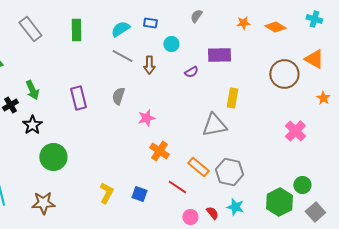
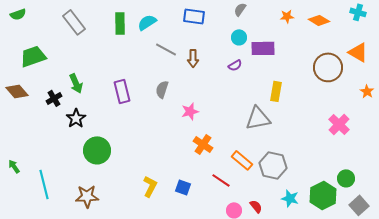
blue rectangle: (150, 23) -> (194, 16), size x1.5
cyan semicircle: (120, 29) -> (147, 22), moved
cyan circle: (171, 44) -> (239, 37), moved
cyan star: (235, 207) -> (290, 198), moved

